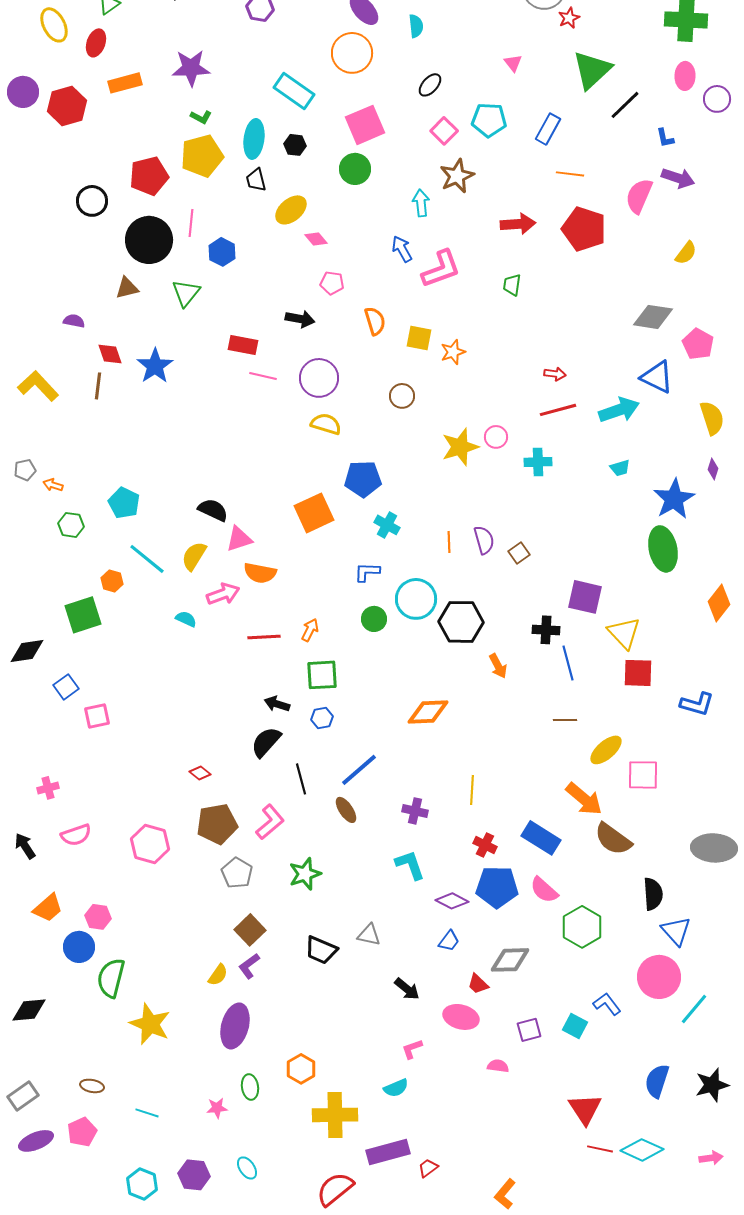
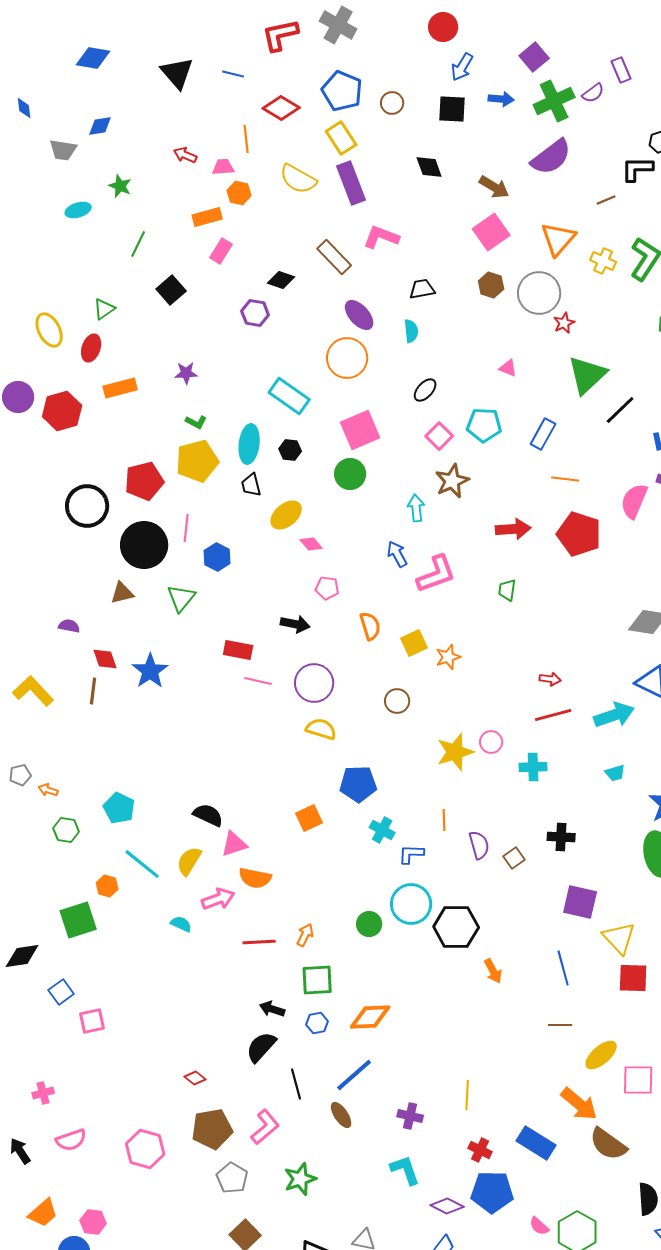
pink triangle: (513, 63) -> (508, 368), turned -30
purple star: (191, 68) -> (186, 373), size x0.6
black circle: (92, 201) -> (87, 506), size x1.4
yellow square: (419, 338) -> (414, 643), turned -36
orange square: (314, 513) -> (309, 818), size x0.7
orange line: (449, 542) -> (444, 820), moved
blue L-shape: (367, 572) -> (411, 854), moved
black cross: (546, 630) -> (561, 837), moved
orange diamond: (428, 712) -> (370, 1017), moved
pink semicircle: (544, 890) -> (539, 1226), moved, size x0.7

